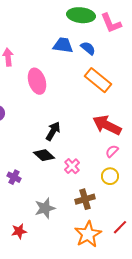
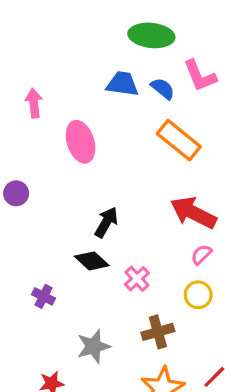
pink L-shape: (111, 23) -> (200, 76), moved

